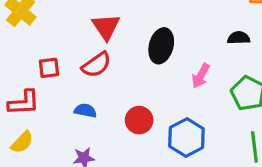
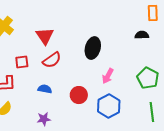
red triangle: (106, 27) -> (45, 36), moved
black semicircle: (239, 38) -> (142, 35), moved
pink arrow: (201, 76) -> (108, 76), moved

